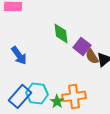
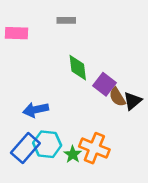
blue arrow: (19, 55) -> (36, 110), moved, turned 114
orange cross: (74, 96) -> (94, 148), turned 30

